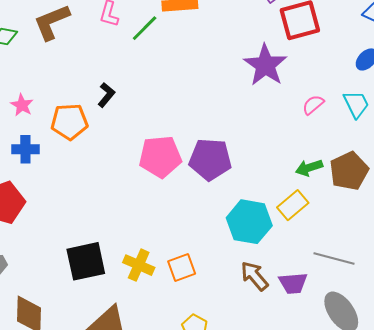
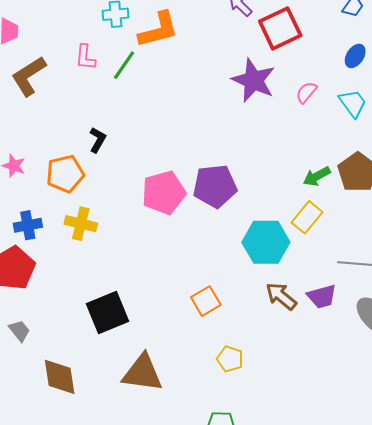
pink semicircle: (313, 105) -> (306, 92), moved
blue cross: (25, 149) -> (28, 225), moved
yellow cross: (139, 265) -> (81, 224), moved

